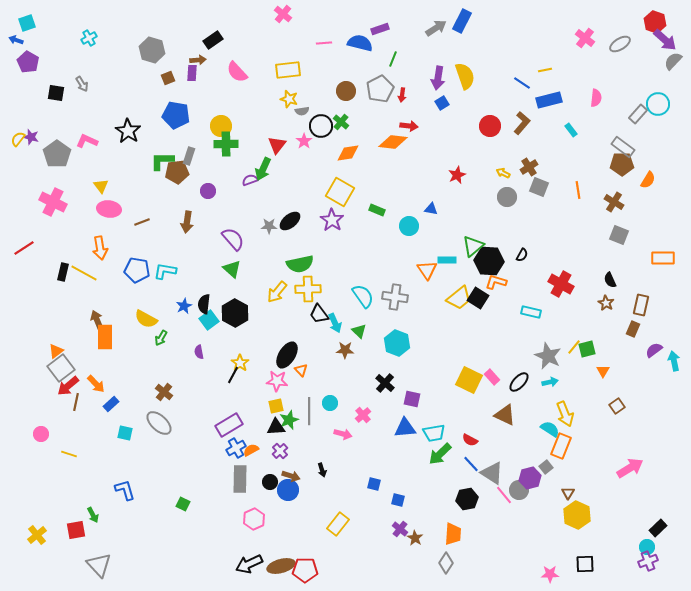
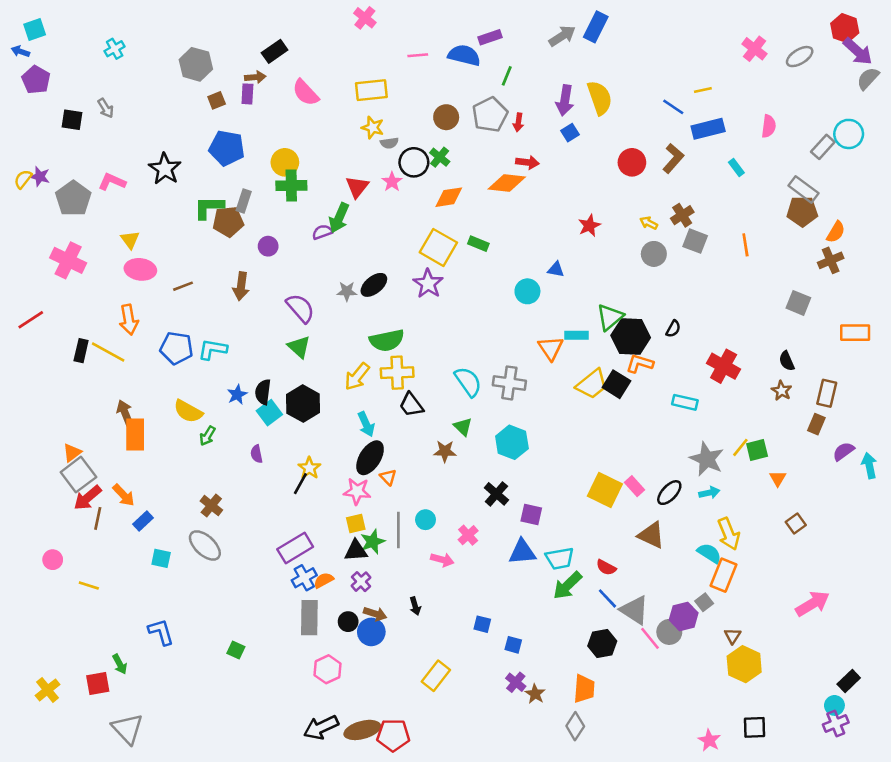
brown cross: (614, 202) -> (831, 260), moved, turned 36
green rectangle: (377, 210) -> (478, 244), moved
cyan arrow: (335, 323) -> (366, 424), moved
pink star: (550, 574) -> (709, 740), turned 30

